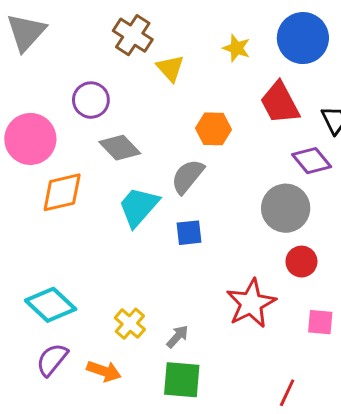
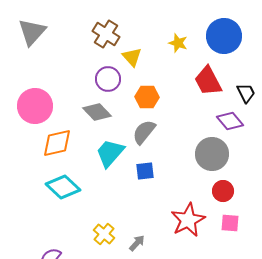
purple circle: (91, 100) -> (108, 79), moved
orange hexagon: (214, 129) -> (147, 97), moved
cyan diamond: (51, 305) -> (63, 187), moved
pink square: (320, 322) -> (230, 223), moved

